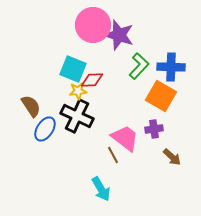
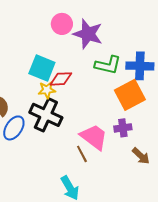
pink circle: (93, 25) -> (62, 24), size x0.6
green L-shape: (139, 66) -> (108, 65), turned 60
orange square: (161, 96) -> (130, 95), turned 32

